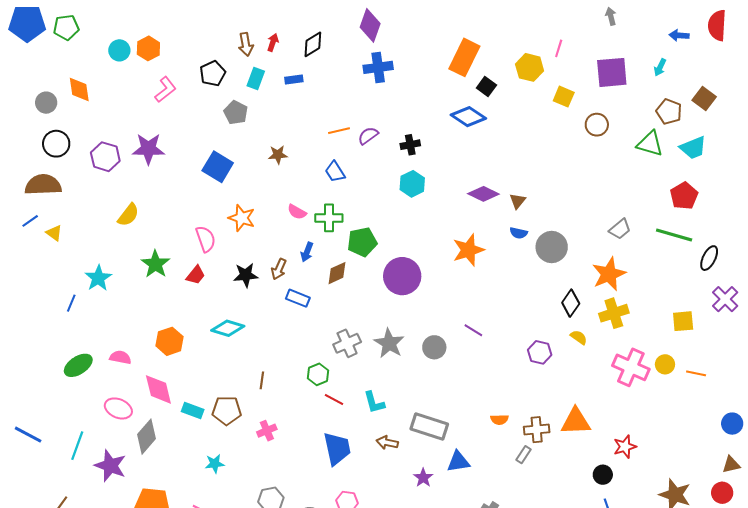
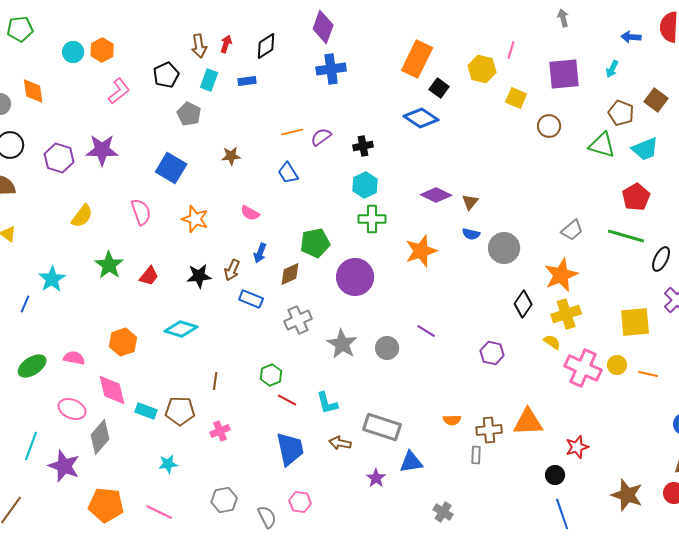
green cross: (329, 218) -> (372, 219), moved
pink semicircle: (206, 239) -> (141, 212), moved
yellow square: (683, 321) -> (635, 322), size x1.4
yellow semicircle: (579, 337) -> (552, 342), moved
gray cross: (347, 343) -> (298, 320), moved
gray rectangle: (524, 455) -> (476, 455), turned -30

